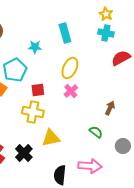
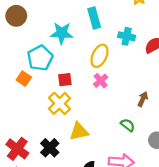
cyan cross: (106, 33) -> (127, 36), moved
cyan star: (35, 47) -> (62, 33), size x1.5
yellow cross: (33, 112) -> (59, 103), turned 35

